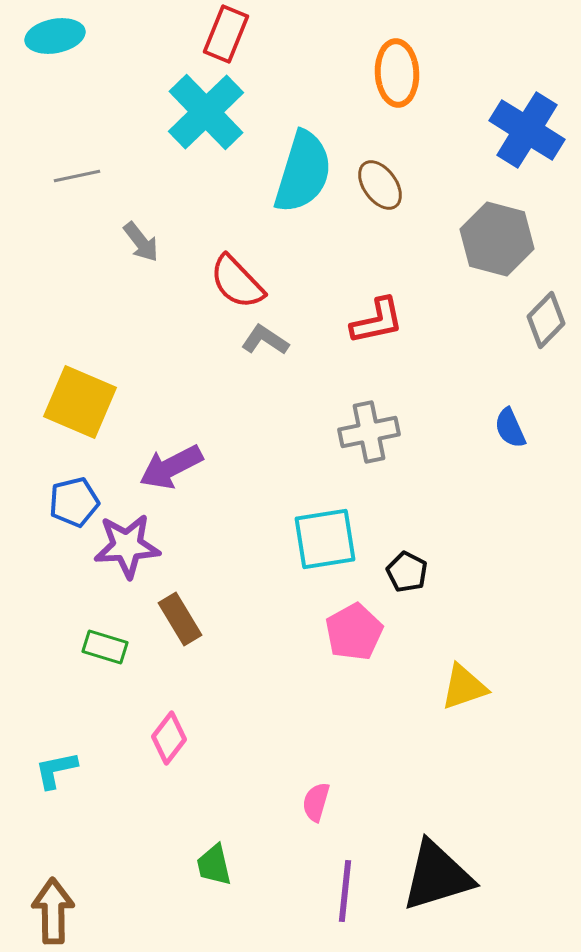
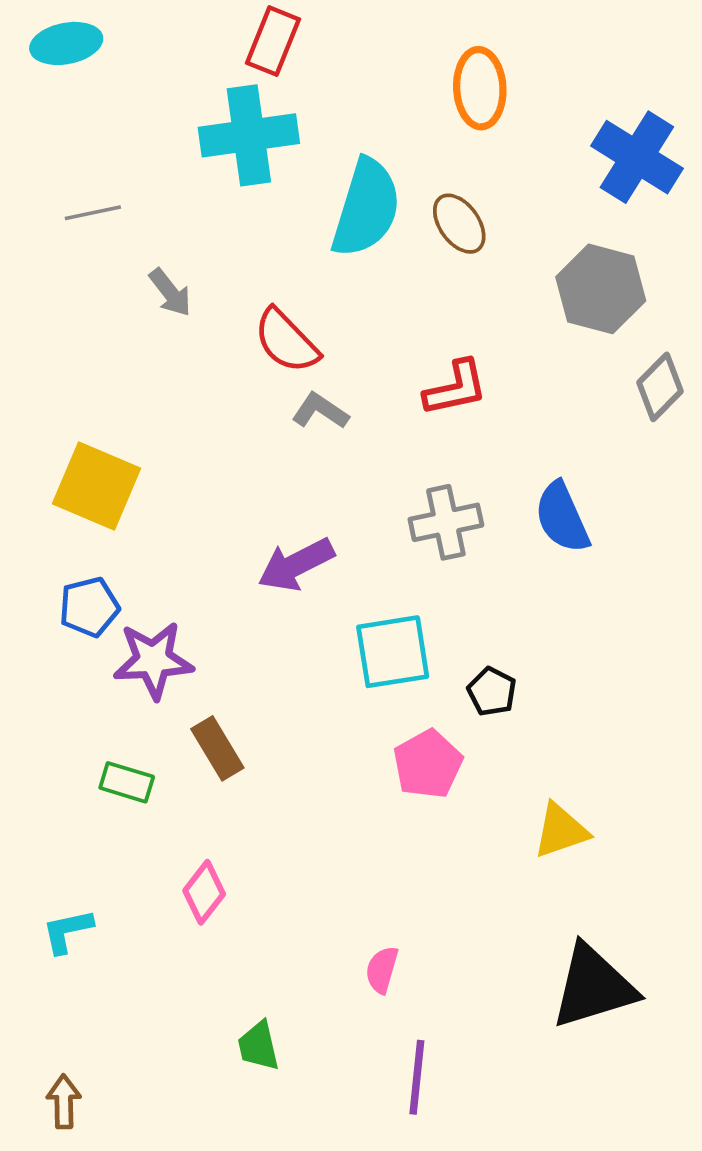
cyan cross: (206, 112) -> (249, 135), turned 36
blue semicircle: (510, 428) -> (562, 517), moved, size x1.5
purple arrow: (171, 467) -> (296, 565), moved
black triangle: (437, 876) -> (593, 987), moved
brown arrow: (53, 911) -> (64, 1102), size x0.7

